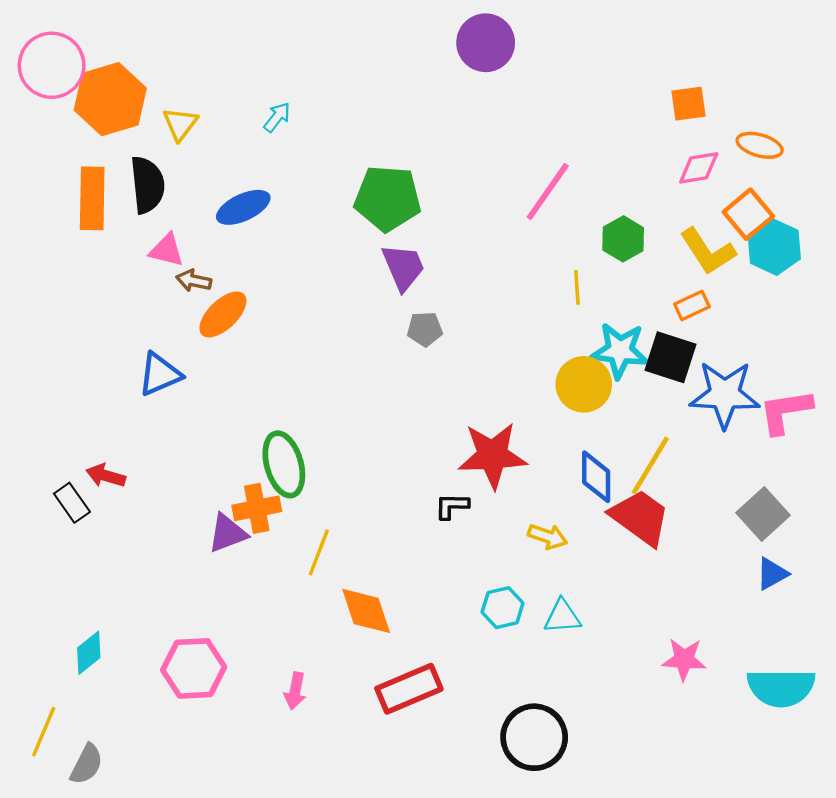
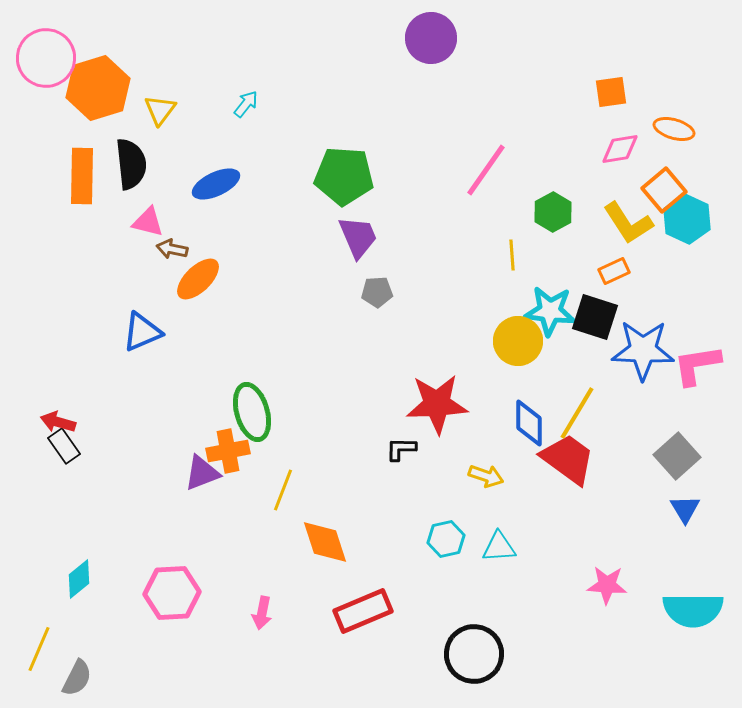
red arrow: (106, 476) -> (58, 422), moved
blue triangle: (772, 574) -> (685, 509), turned -32

